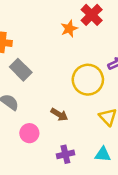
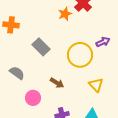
gray rectangle: (21, 70) -> (41, 47), moved

